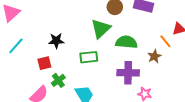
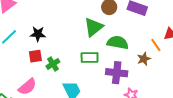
black star: (56, 41) -> (38, 34), moved
green rectangle: (89, 57) -> (90, 57), moved
green cross: (58, 80) -> (53, 64), moved

